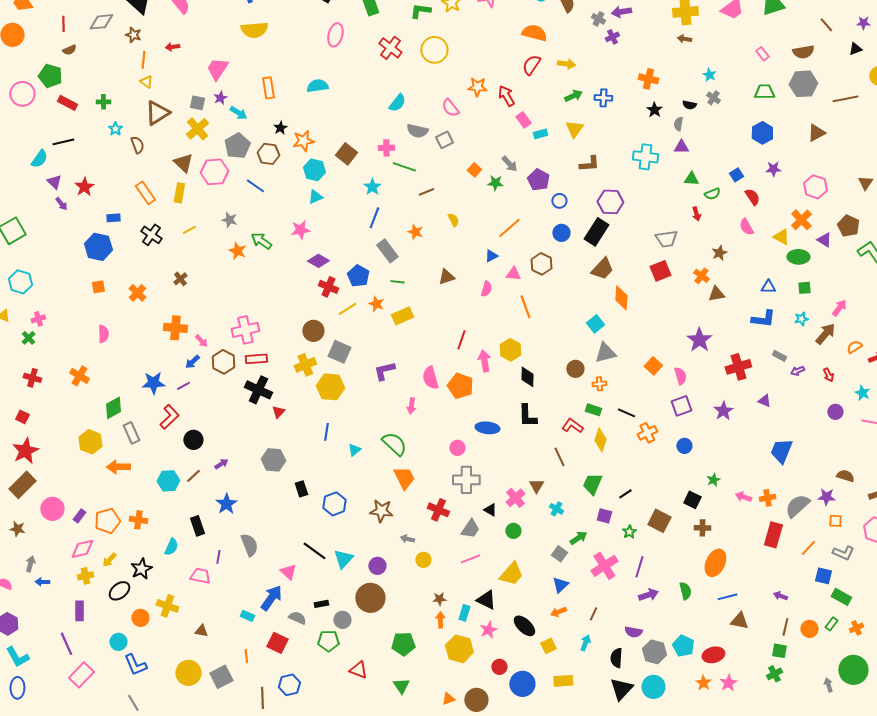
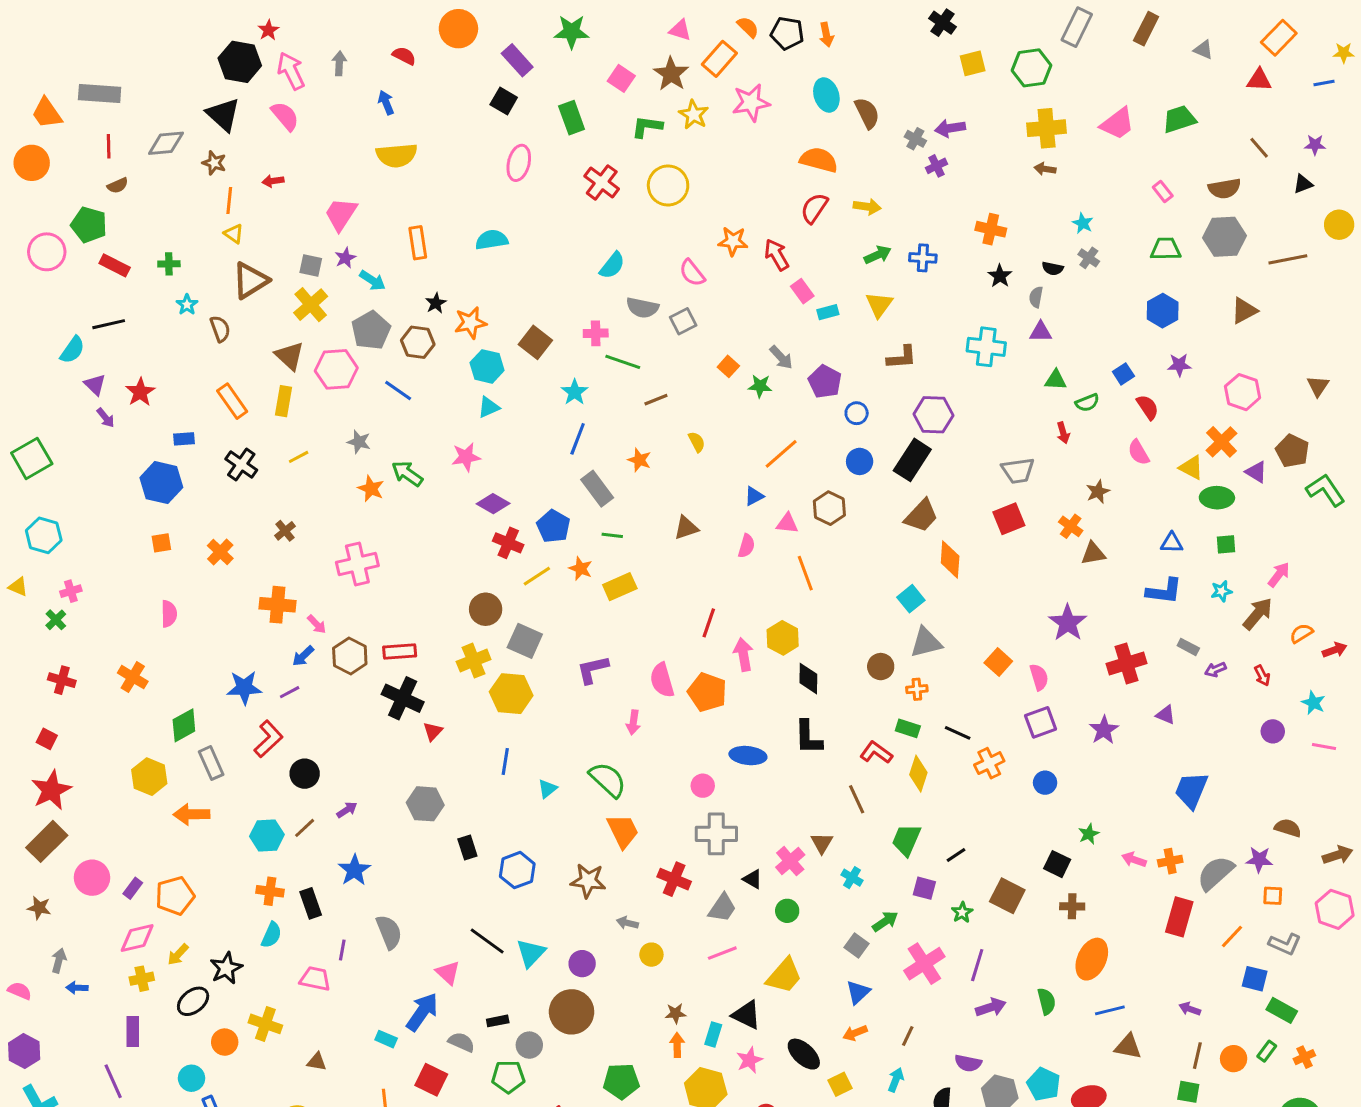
pink cross: (245, 330) -> (357, 564), moved
orange cross: (138, 520) -> (270, 891), moved

